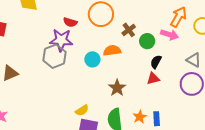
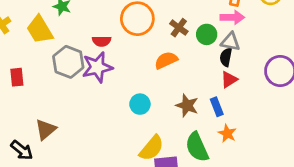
gray hexagon: (54, 56) -> (68, 62), moved
cyan circle: (92, 59) -> (140, 104), moved
gray triangle: (194, 60) -> (230, 42), moved
yellow semicircle: (82, 110) -> (152, 148), size x1.5
blue rectangle: (157, 119) -> (217, 107), moved

